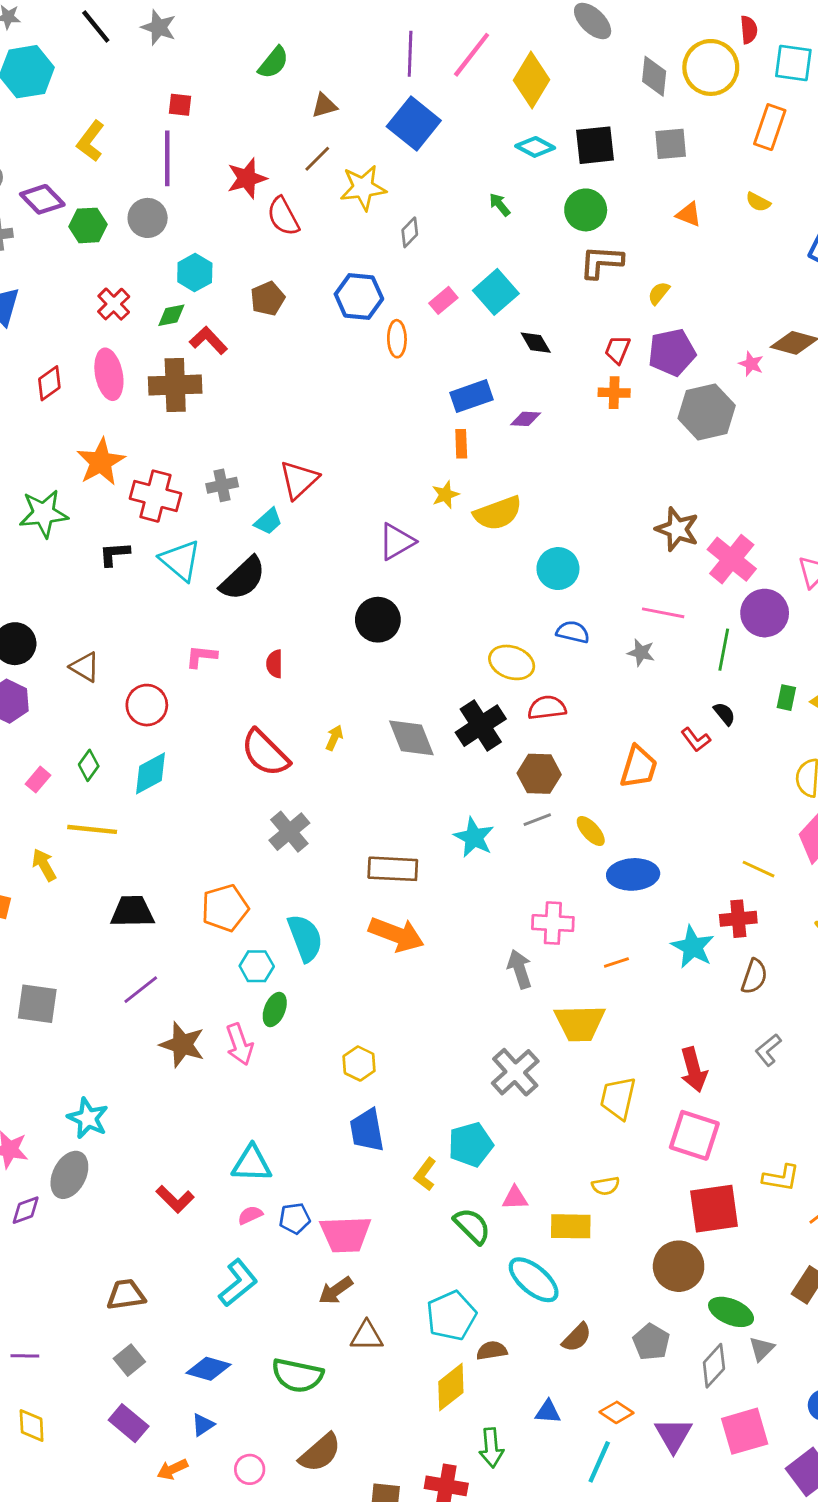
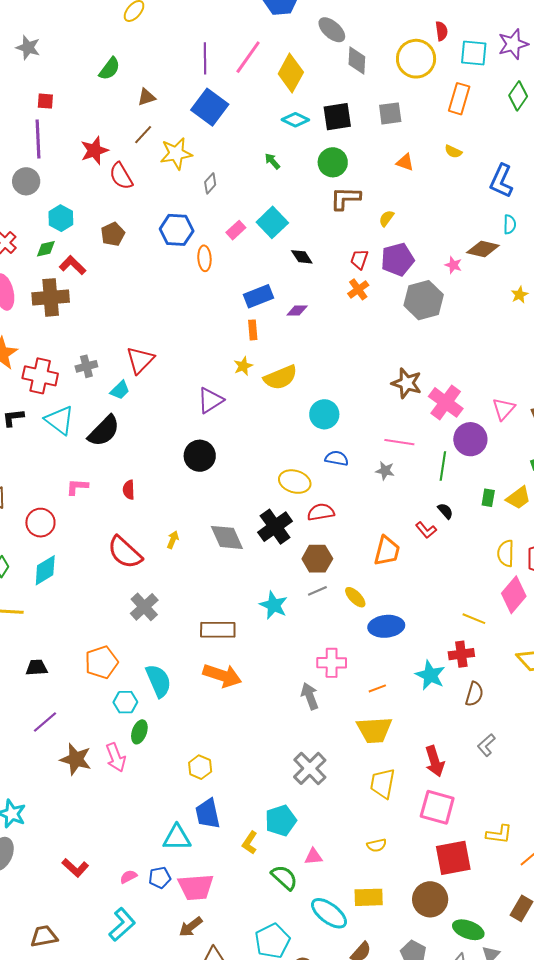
gray diamond: (654, 76) -> (357, 60), moved
orange cross: (614, 393) -> (358, 289), turned -35
black trapezoid: (132, 912) -> (37, 668), size x0.7
yellow trapezoid: (580, 1023) -> (374, 730), moved
cyan triangle: (252, 1164) -> (177, 838), moved
yellow rectangle: (571, 1226) -> (369, 897), moved

